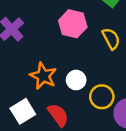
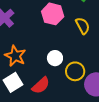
orange star: (43, 76) -> (15, 56), moved
red semicircle: (58, 115) -> (41, 85), turned 84

